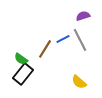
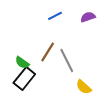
blue line: (63, 39) -> (55, 16), moved
gray line: (80, 40) -> (67, 60), moved

